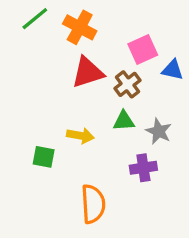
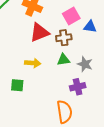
brown cross: (127, 84) -> (64, 38), turned 35
yellow arrow: (80, 136) -> (33, 63), moved
orange semicircle: (93, 204) -> (64, 112), moved

